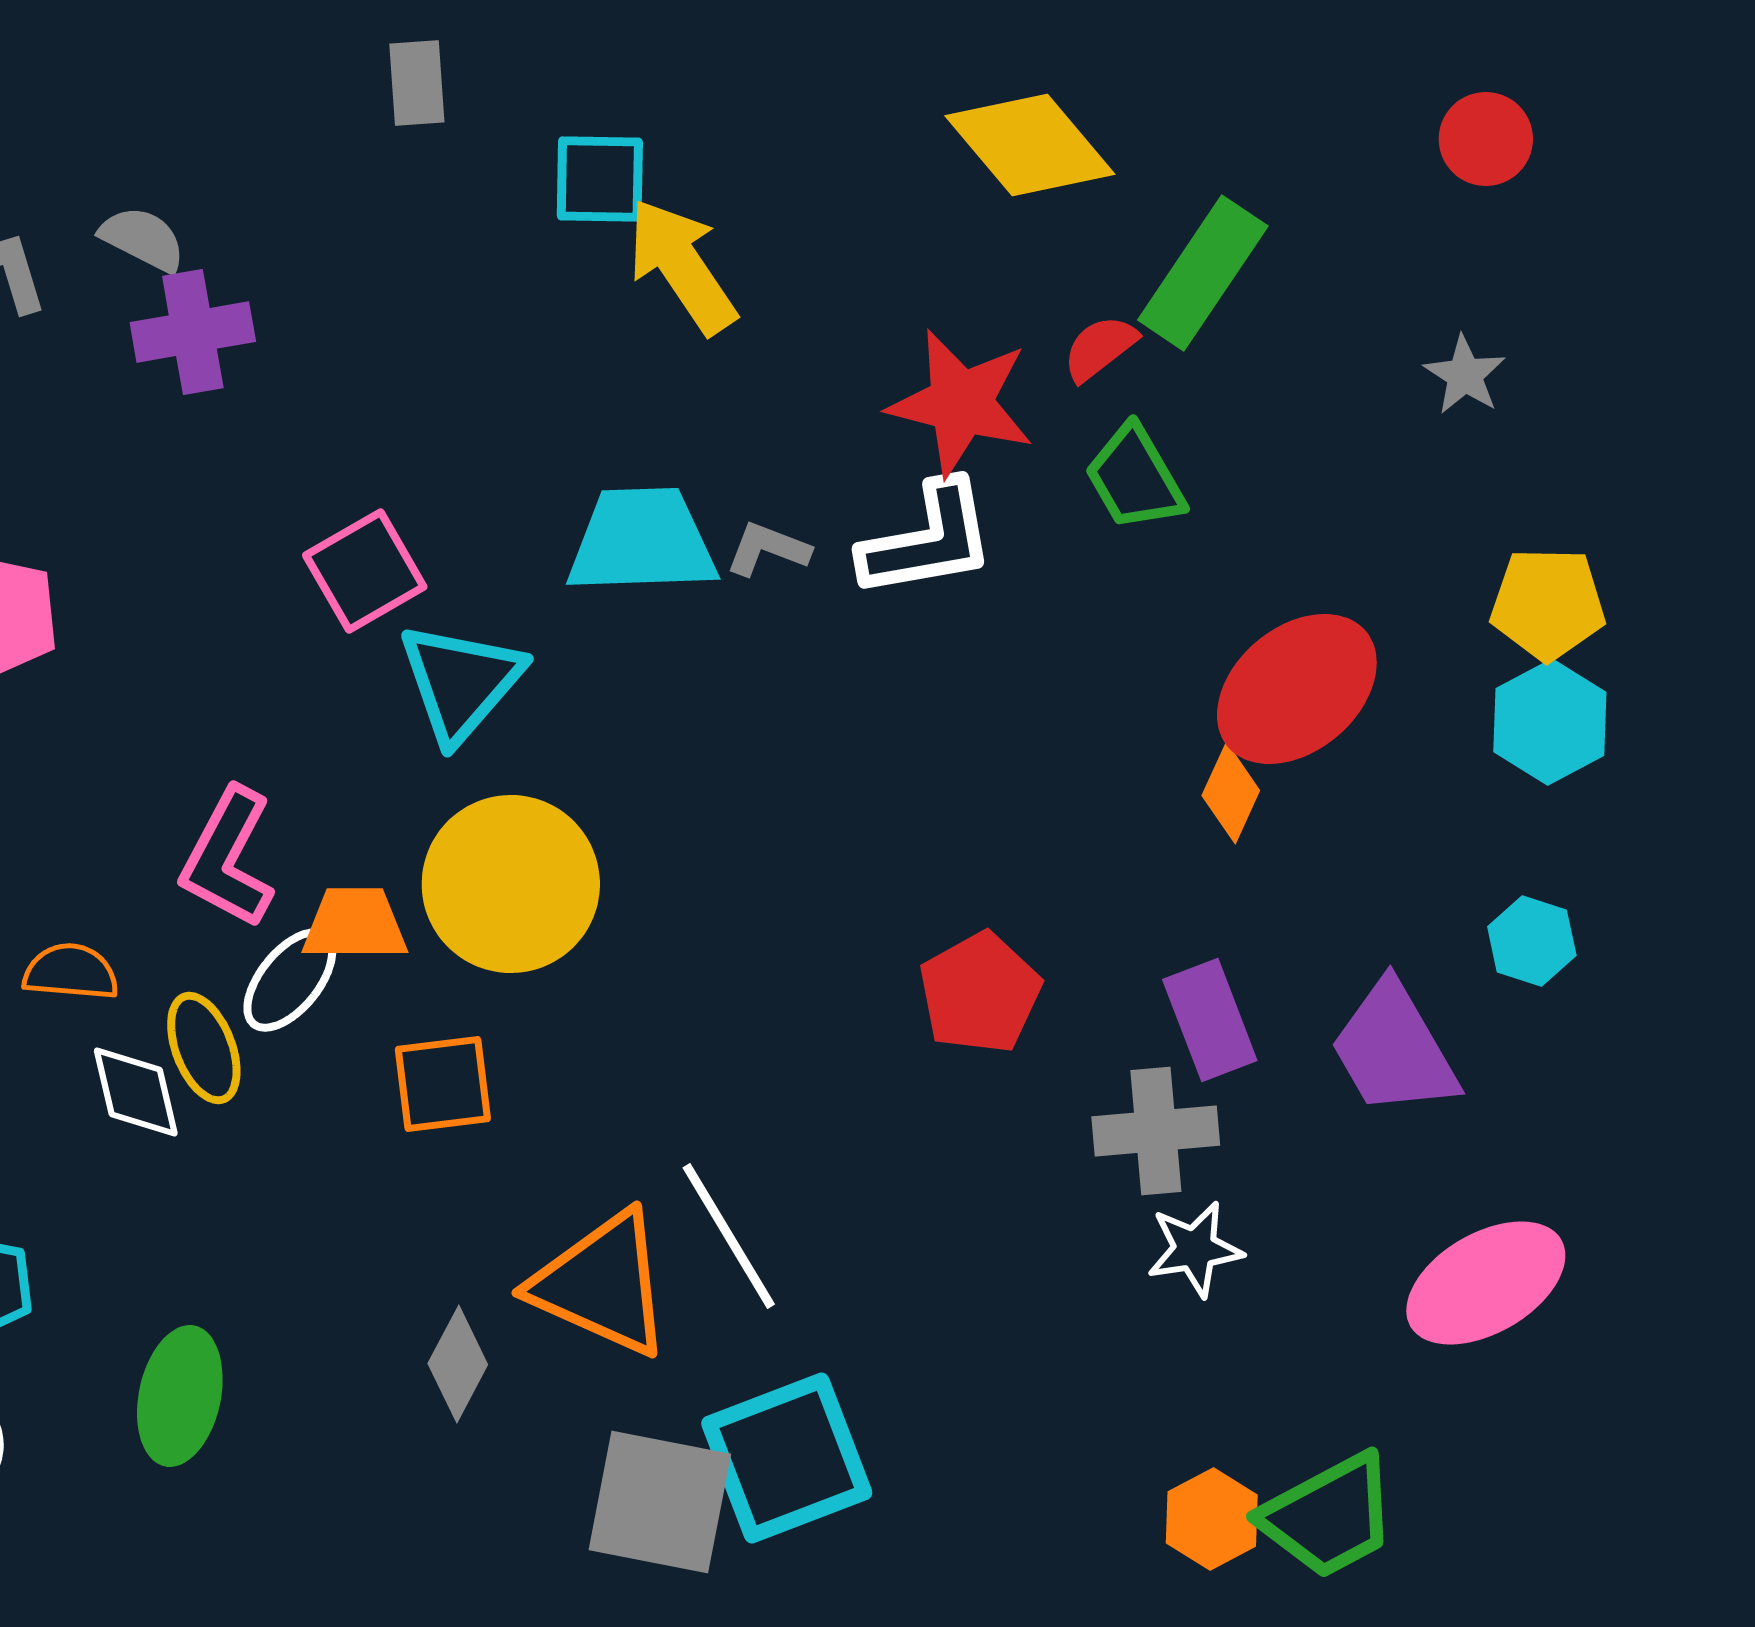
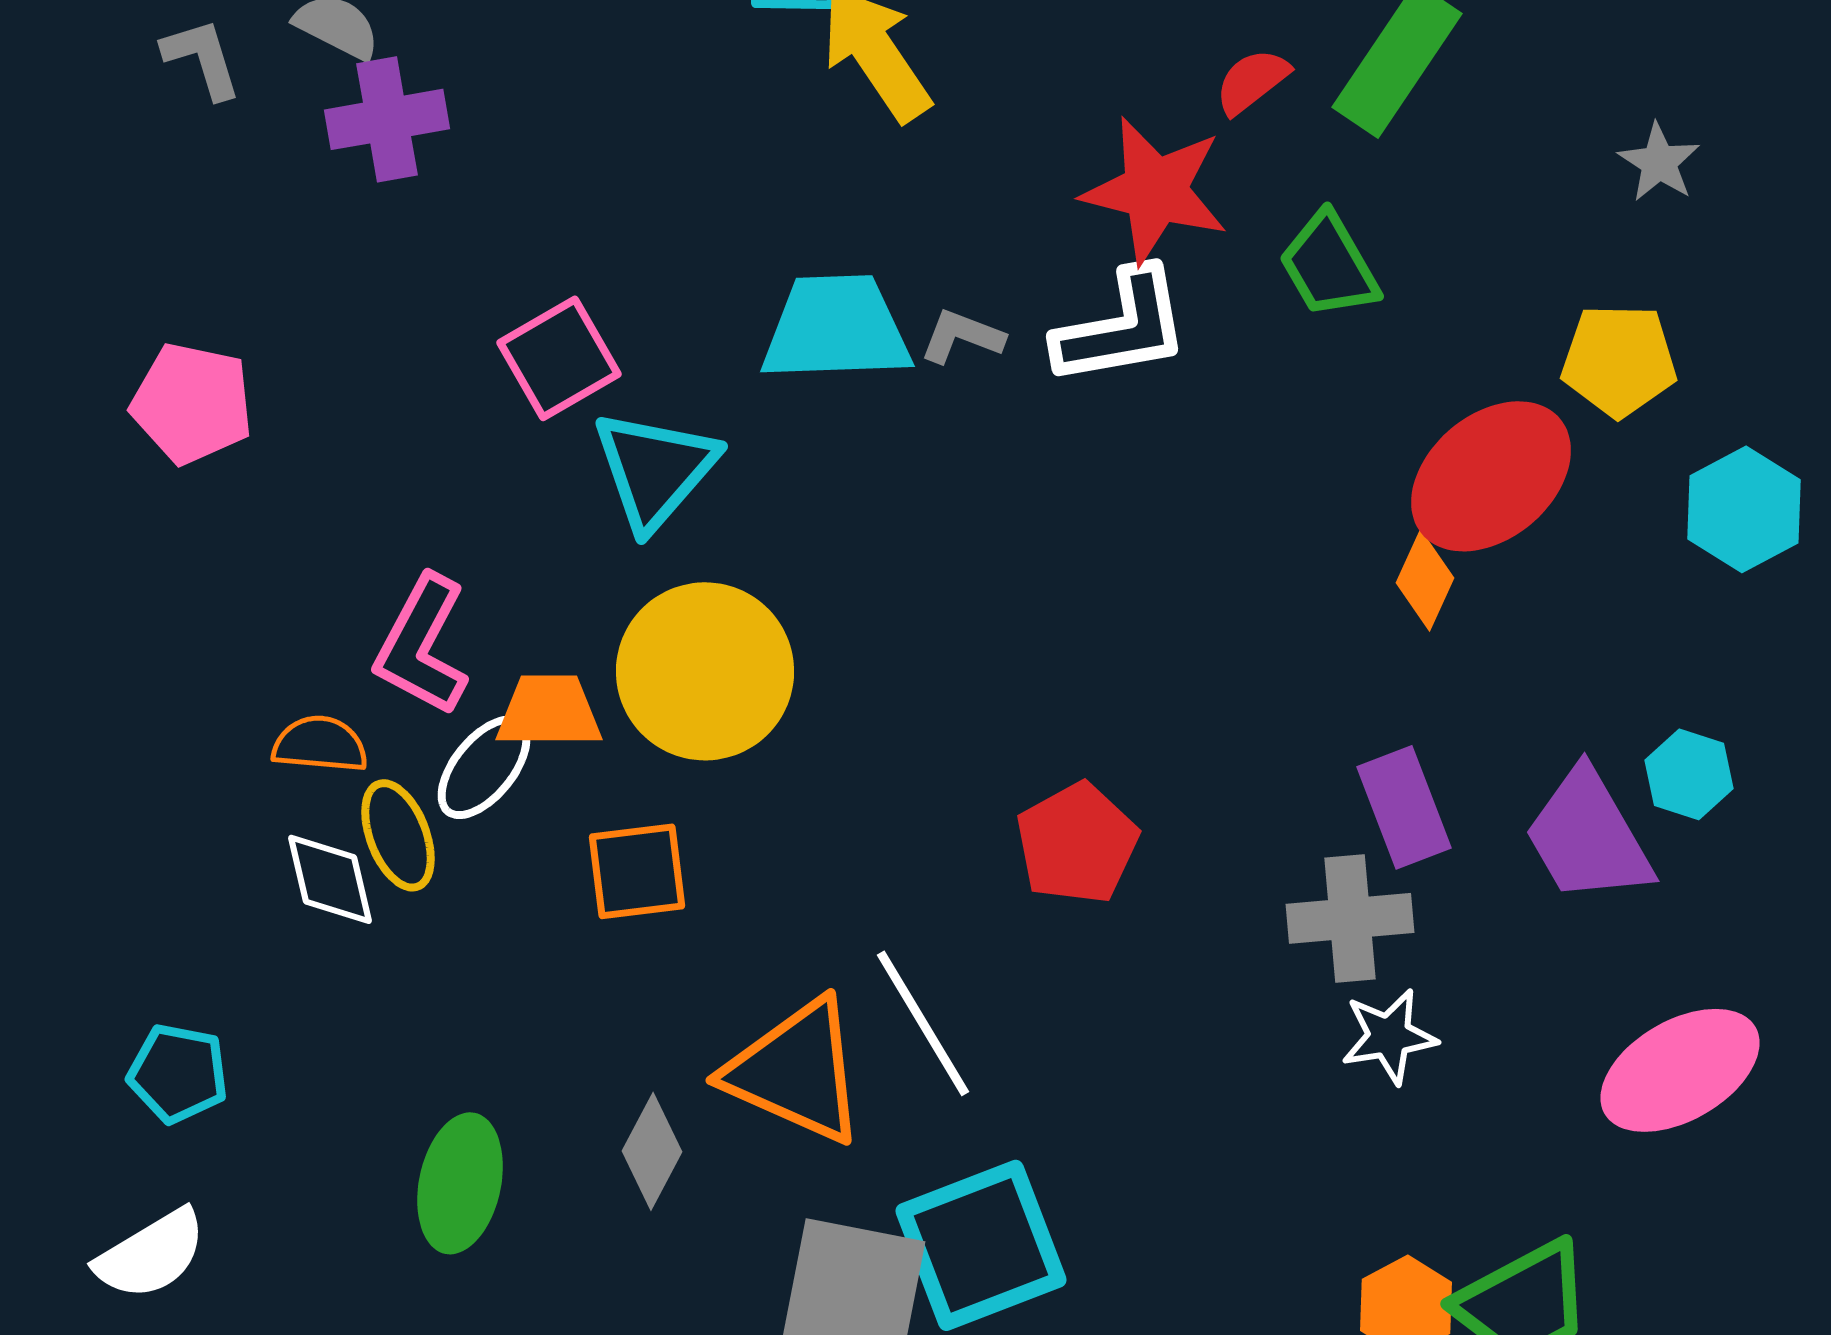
red semicircle: (1100, 348) -> (1252, 81), moved
yellow pentagon: (1548, 604) -> (1619, 360), moved
cyan hexagon: (1532, 941) -> (1689, 774), moved
orange semicircle: (71, 972) -> (320, 744), moved
red pentagon: (980, 993) -> (1077, 843), moved
green ellipse: (180, 1396) -> (460, 1183), moved

